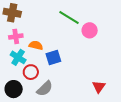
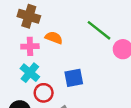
orange semicircle: (36, 45) -> (54, 38), moved

